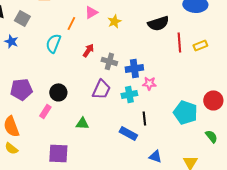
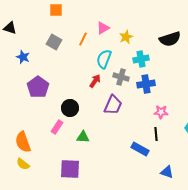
gray square: (22, 18) -> (54, 42), moved
cyan semicircle: (53, 43) -> (104, 59), moved
red arrow: (88, 50) -> (95, 81), moved
pink star: (149, 83) -> (161, 112), moved
purple pentagon: (21, 89) -> (38, 87), moved, turned -30
cyan cross: (129, 94) -> (141, 59), moved
green triangle: (82, 123) -> (83, 137), moved

